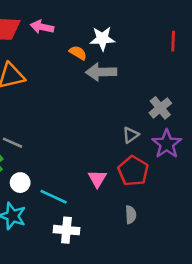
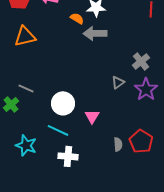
red pentagon: (133, 171) -> (141, 141), moved
white circle: (20, 183) -> (63, 103), moved, size x1.5

